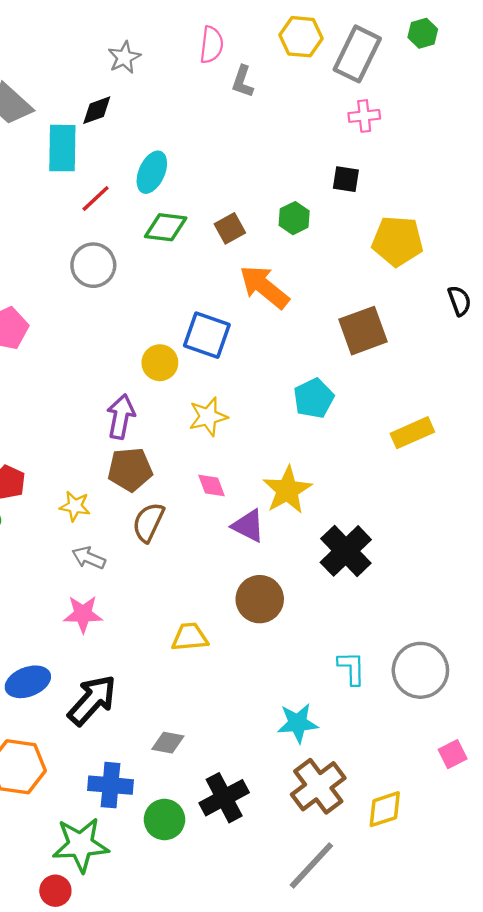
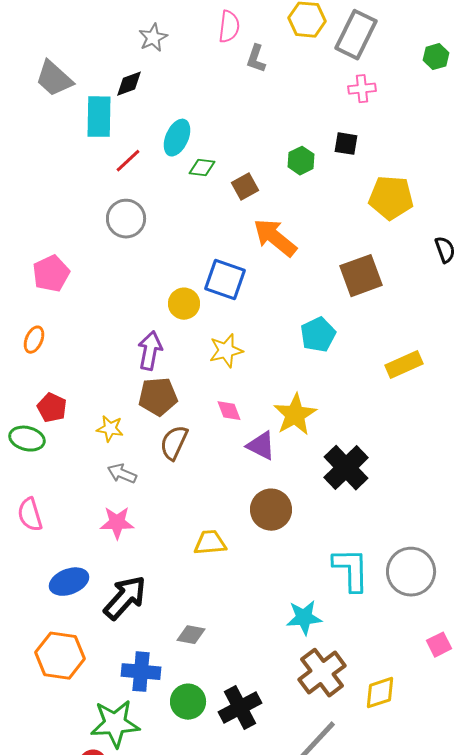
green hexagon: (423, 33) -> (436, 57), moved
green hexagon: (294, 218) -> (301, 161), moved
green diamond: (166, 227) -> (202, 168), moved, size x0.7
cyan L-shape: (352, 668) -> (351, 570), size x1.5
black cross: (224, 798) -> (240, 708), moved

